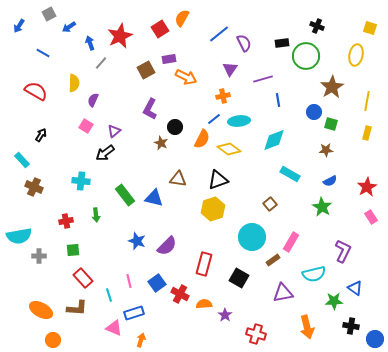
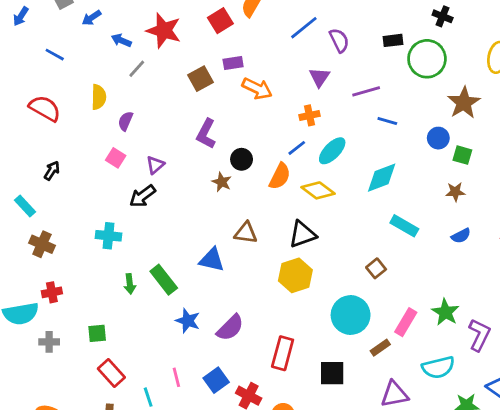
red star: (120, 36) -> (164, 30), turned -30
blue arrow: (90, 43) -> (121, 40), turned -48
blue line: (278, 100) -> (387, 121), turned -64
cyan ellipse: (239, 121) -> (332, 151), turned -40
green rectangle: (125, 195) -> (164, 280), moved
green star: (322, 207) -> (445, 312), moved
red cross: (66, 221) -> (52, 292), moved
black square: (239, 278) -> (332, 373), turned -30

